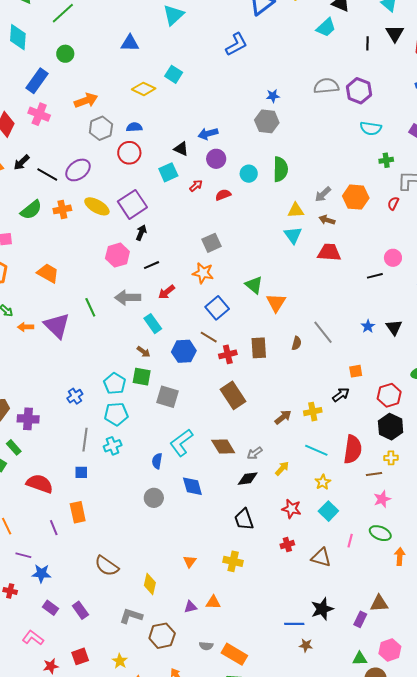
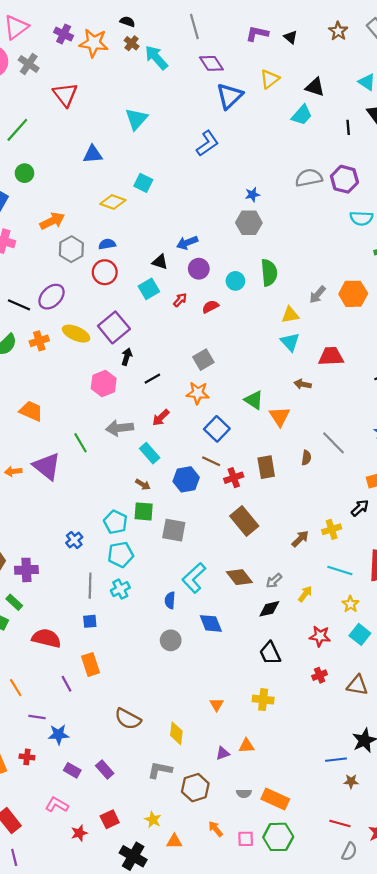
brown arrow: (327, 220) -> (303, 384), moved
black line: (152, 265) -> (152, 379), moved

